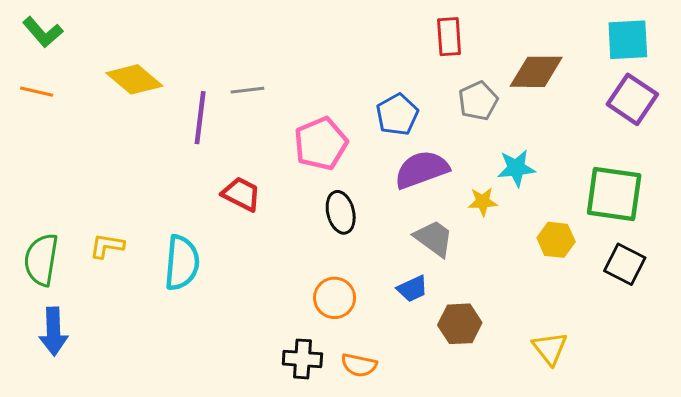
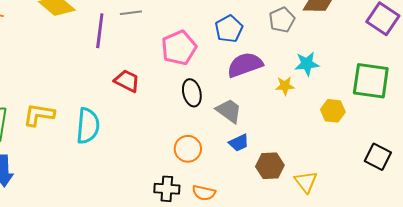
gray trapezoid: (434, 238) -> (229, 111), moved
yellow L-shape: (107, 246) -> (39, 115), size x1.4
black square: (625, 264) -> (378, 157), moved
yellow triangle: (550, 348) -> (306, 182), moved

